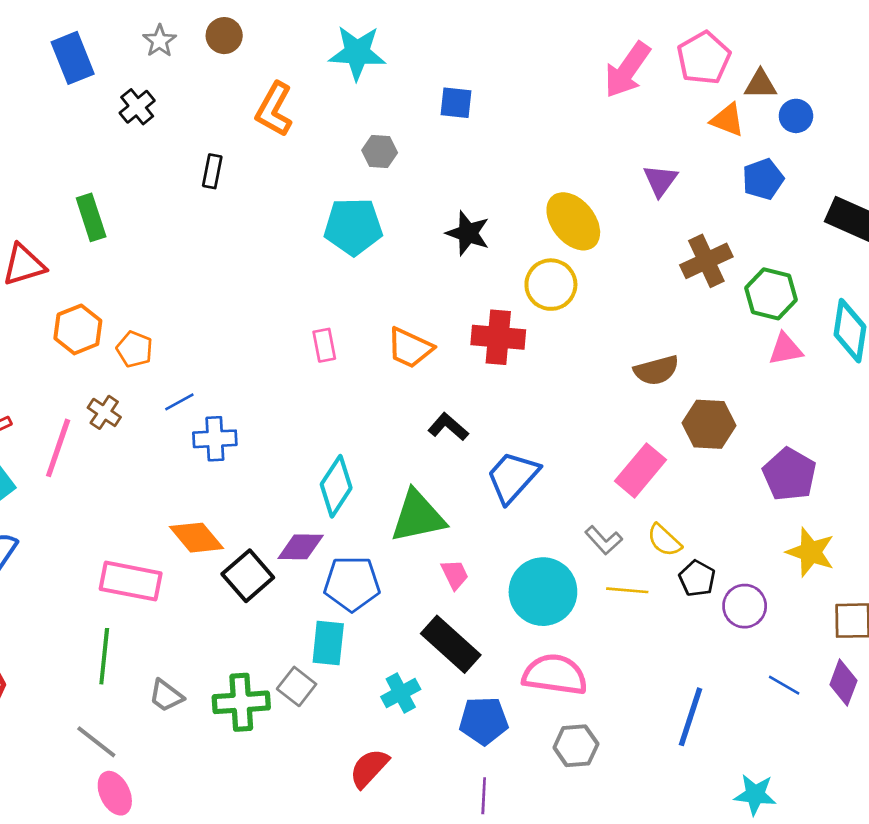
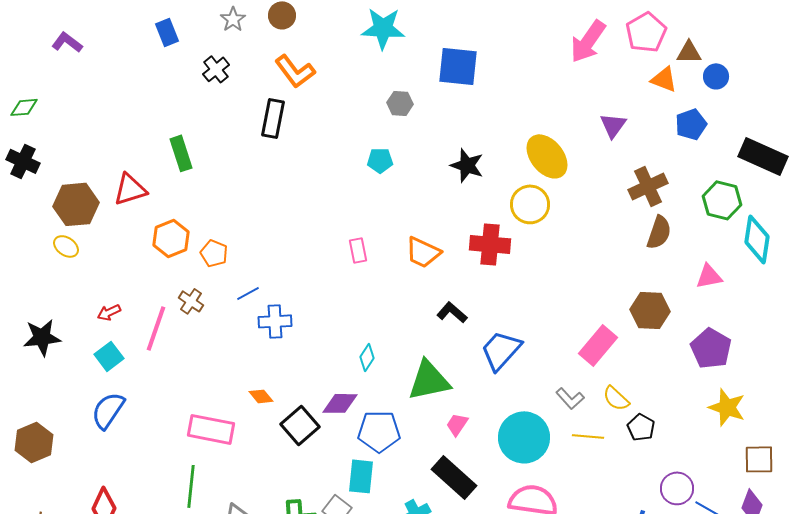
blue rectangle: (73, 58) -> (167, 32), size x0.7
blue square: (456, 103) -> (458, 66), size x1.6
orange L-shape: (274, 109) -> (295, 71), moved, turned -66
black rectangle: (212, 171) -> (273, 118), size x1.5
cyan pentagon: (353, 227) -> (380, 160), size x0.6
green hexagon: (771, 294) -> (722, 200), moved
pink triangle: (785, 349) -> (709, 276), moved
brown semicircle: (656, 370) -> (659, 232), moved, turned -56
cyan diamond: (336, 486) -> (367, 357), size x0.6
orange diamond: (196, 538) -> (261, 396), size x0.6
pink trapezoid: (455, 574) -> (457, 424), turned -120
purple circle: (745, 606) -> (677, 488), moved

